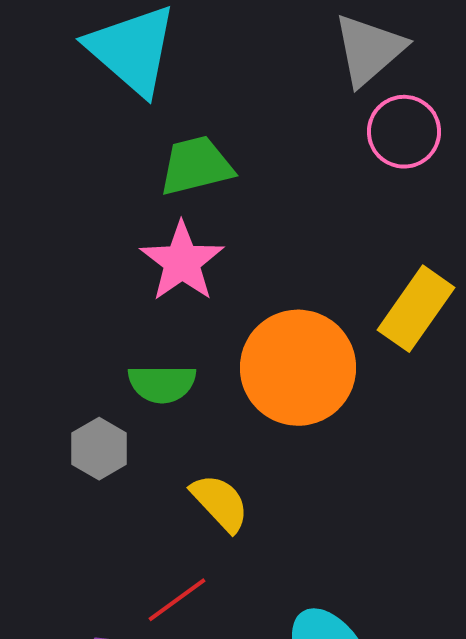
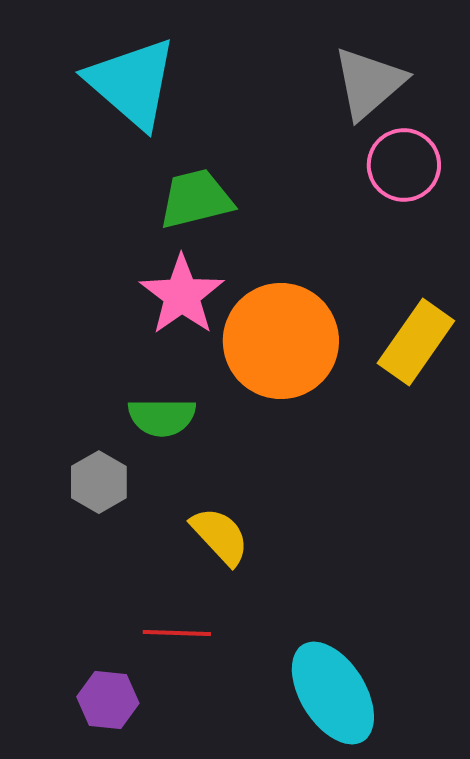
orange circle: (298, 368) -> (281, 341), moved
red line: (177, 600) -> (177, 633), turned 38

